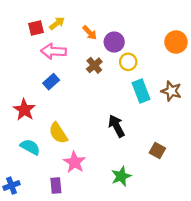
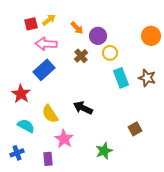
blue rectangle: (51, 82) -> (44, 70), size x1.5
black arrow: (117, 126) -> (83, 108), moved, turned -36
brown square: (157, 151) -> (135, 129), turned 32
blue cross: (11, 186) -> (17, 153), moved

